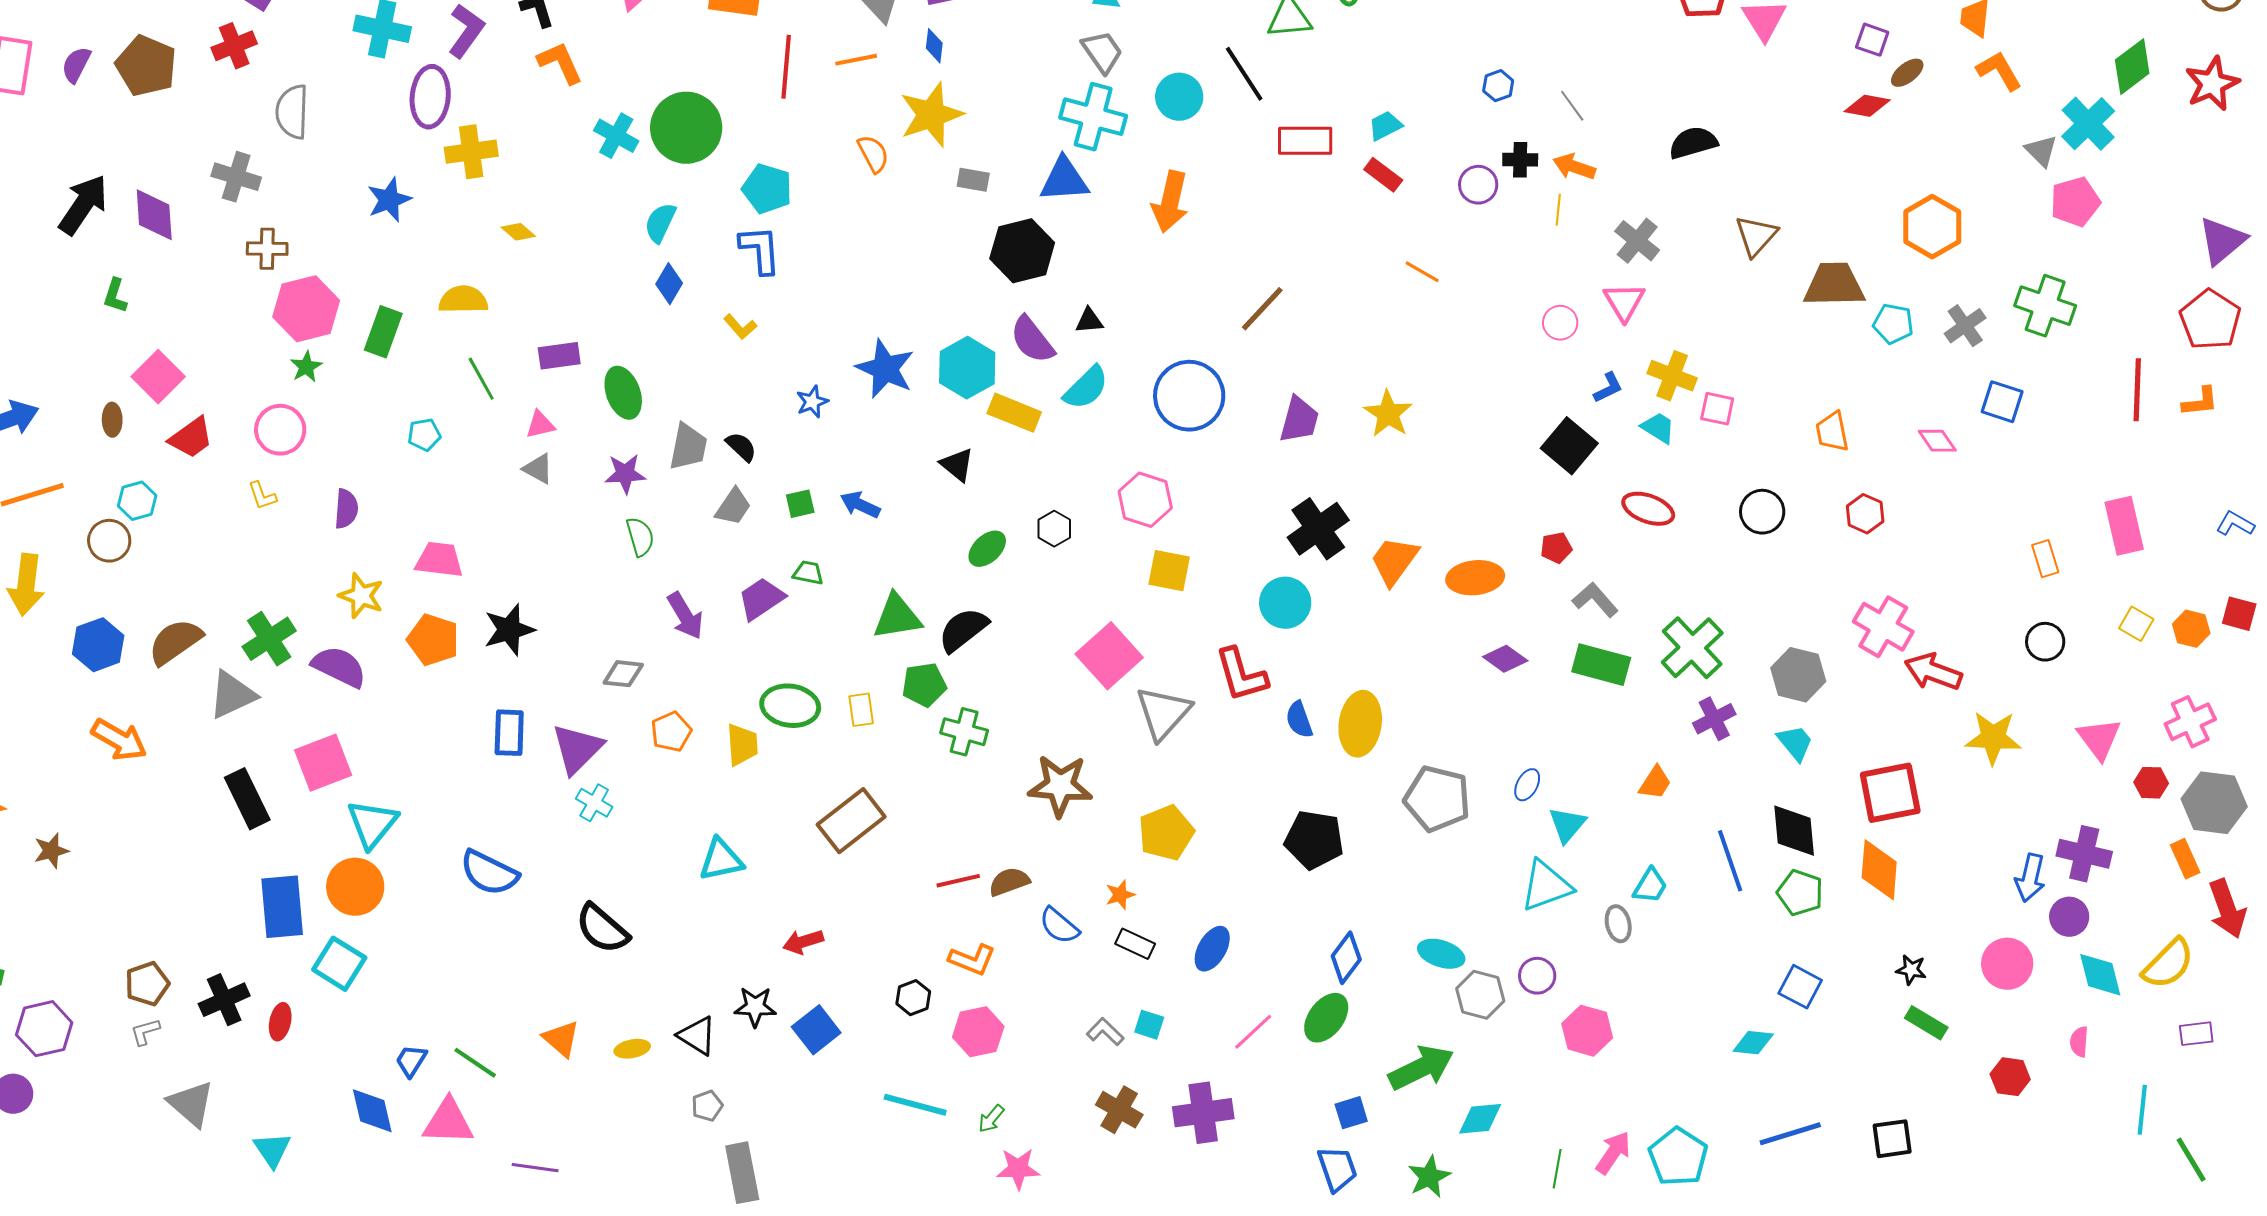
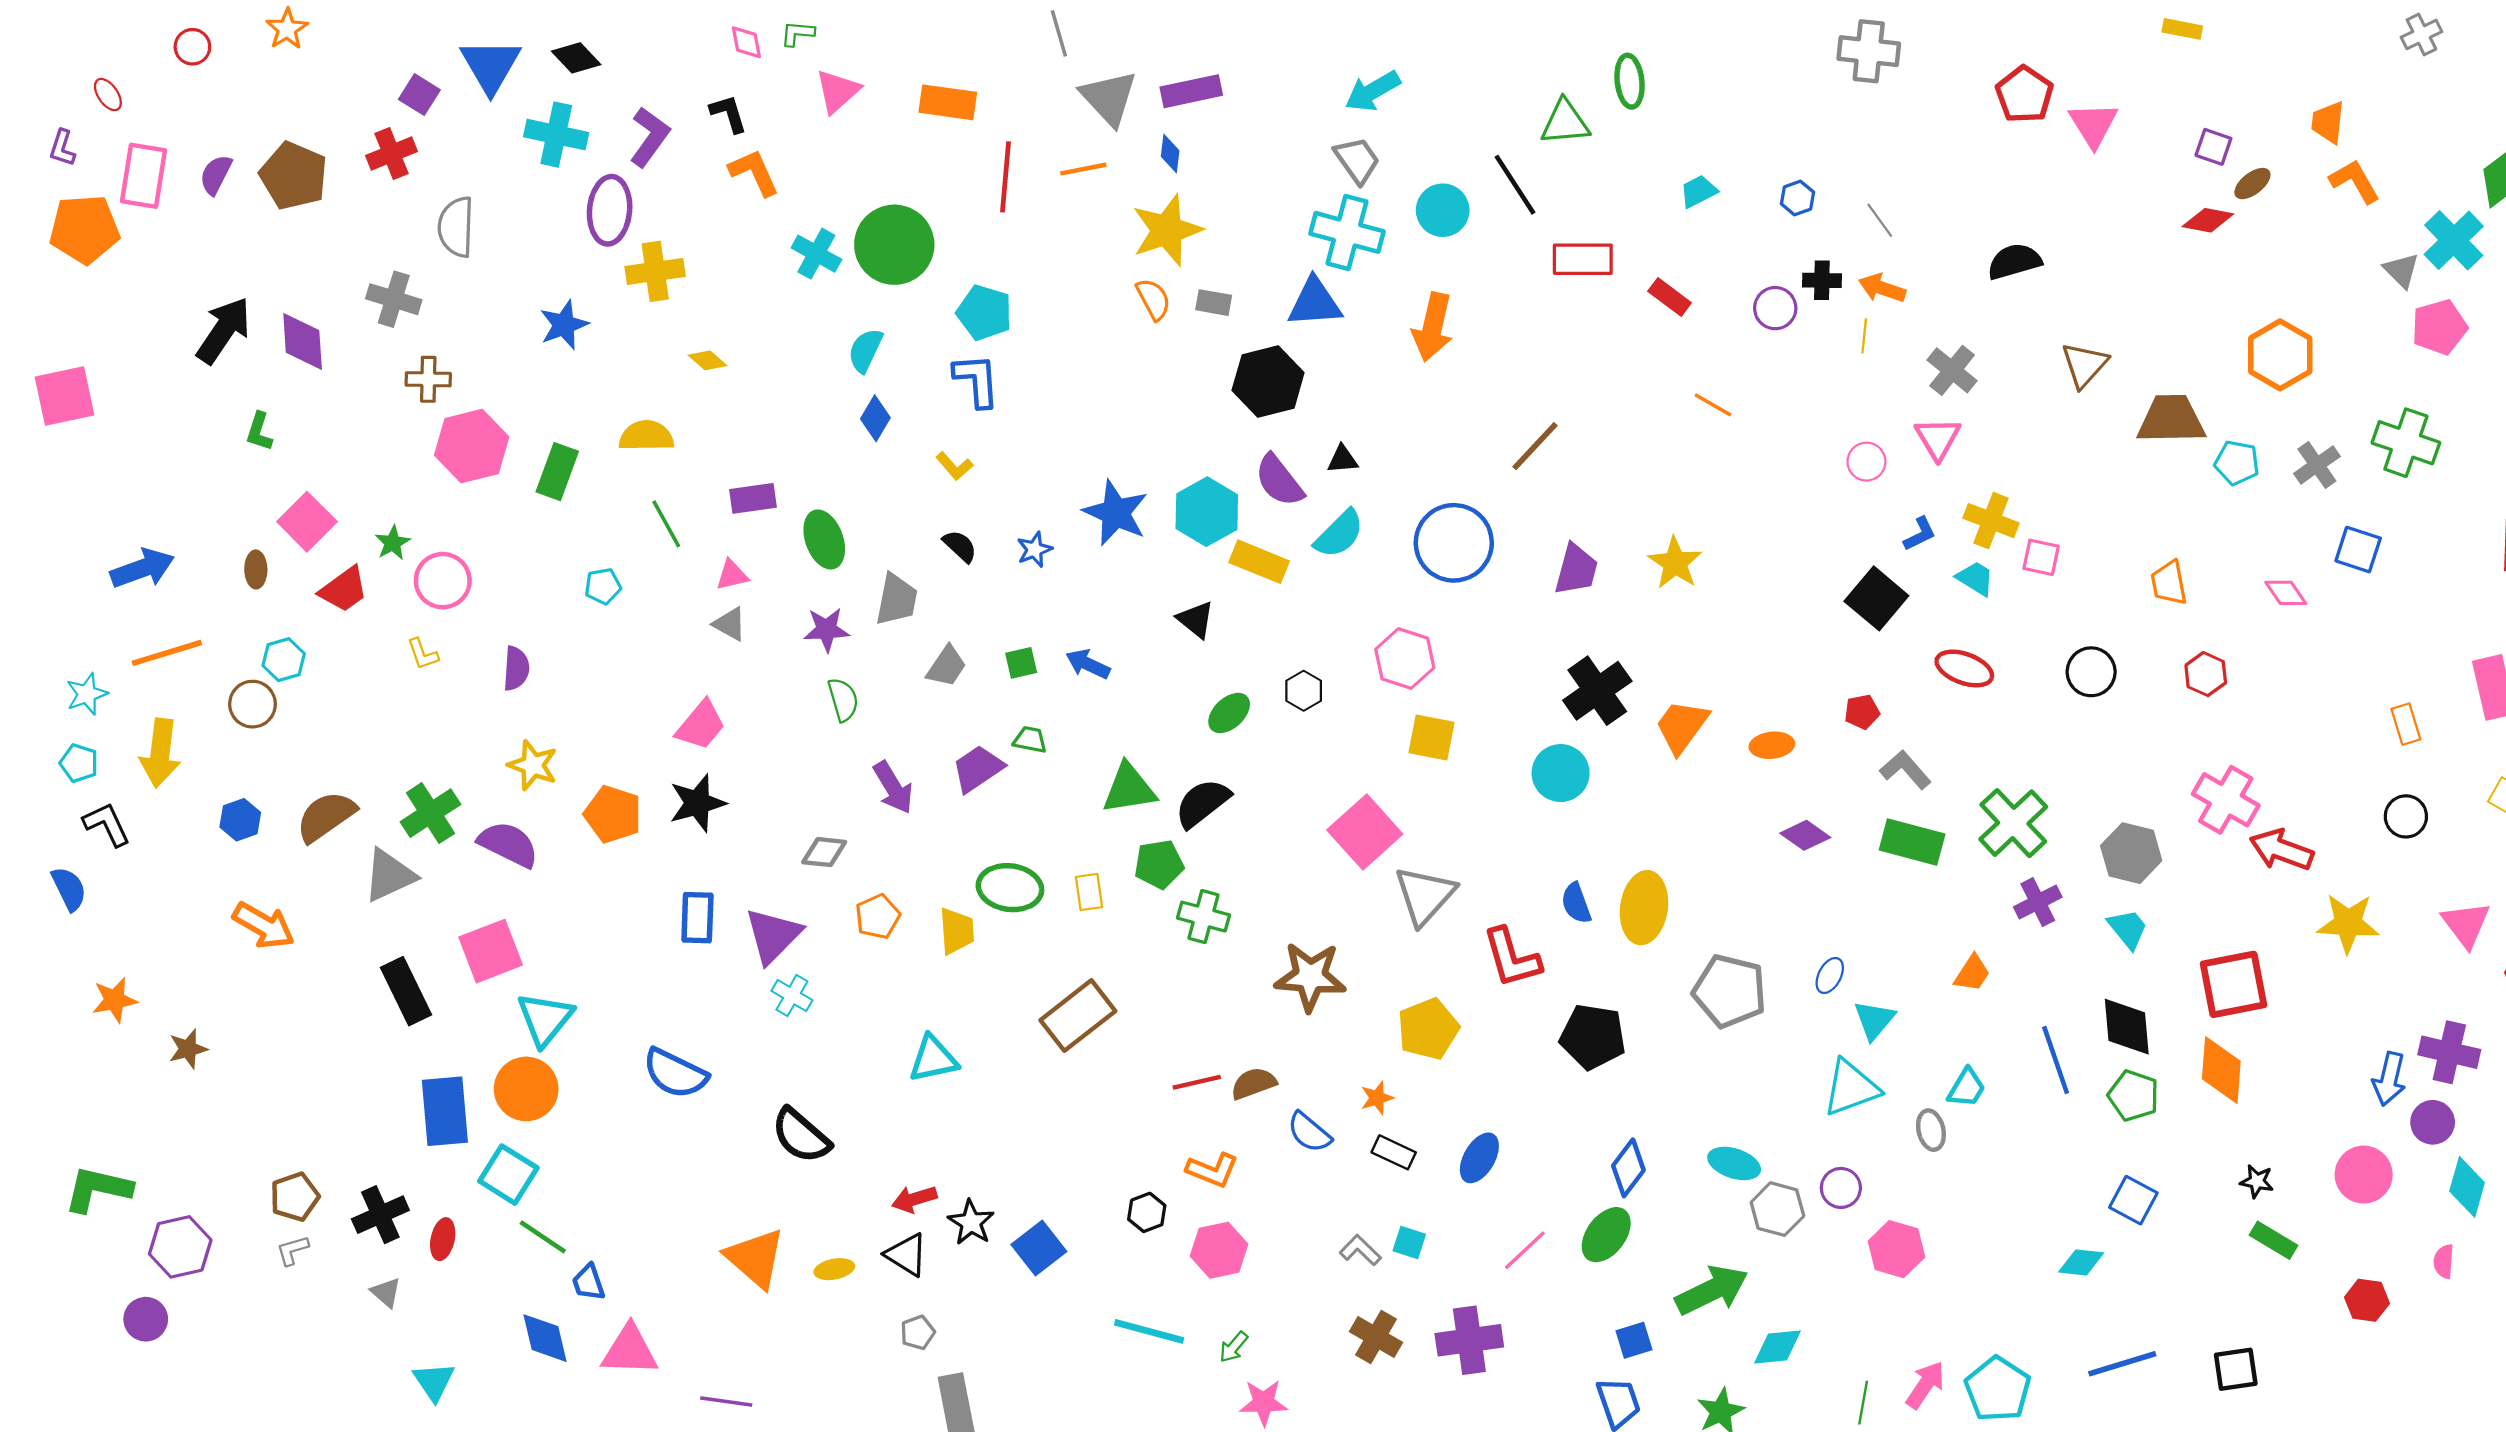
cyan trapezoid: (1385, 126) -> (1698, 191), moved
orange semicircle: (873, 154) -> (1153, 299), moved
green star: (306, 367) -> (393, 543), moved
black semicircle: (741, 447) -> (960, 546), moved
pink trapezoid: (439, 560) -> (701, 725), moved, turned 123
orange ellipse: (1475, 578) -> (1772, 745), size x0.7
blue hexagon: (98, 645) -> (240, 820), size x0.7
red L-shape: (1241, 675) -> (1512, 958), moved
red arrow: (803, 942) -> (914, 1199), moved
cyan diamond: (2100, 975) -> (2467, 1187), turned 30
black star: (755, 1007) -> (971, 1222), turned 30
orange triangle: (561, 1039) -> (755, 1258), size x1.5
blue trapezoid: (411, 1061) -> (588, 1282), turned -51
green line: (475, 1063) -> (543, 1237), moved
gray triangle: (191, 1104) -> (386, 1292), moved, size x0.6

